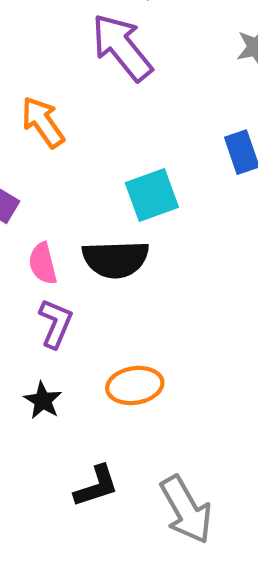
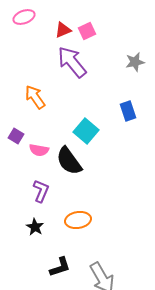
cyan square: (152, 195) -> (86, 131), turned -30
black semicircle: (116, 259) -> (69, 161), turned 56
pink semicircle: (43, 263) -> (39, 150), moved, turned -66

